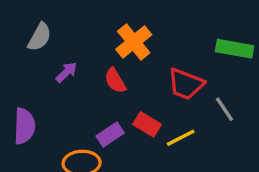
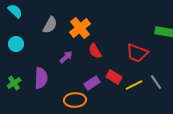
orange cross: (134, 42) -> (80, 28), moved
purple arrow: (66, 72) -> (66, 57), moved
gray line: (224, 109) -> (156, 82), moved

